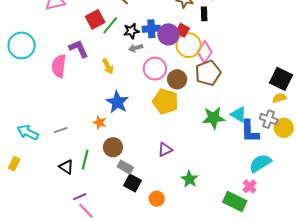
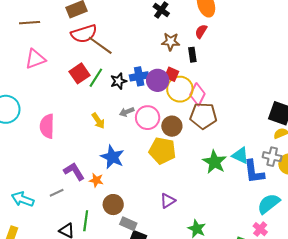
gray arrow: (136, 48) -> (127, 112), moved
purple L-shape: (79, 49) -> (74, 171), moved
brown pentagon: (208, 73) -> (203, 116), turned 30
green star: (214, 118) -> (215, 162), turned -30

